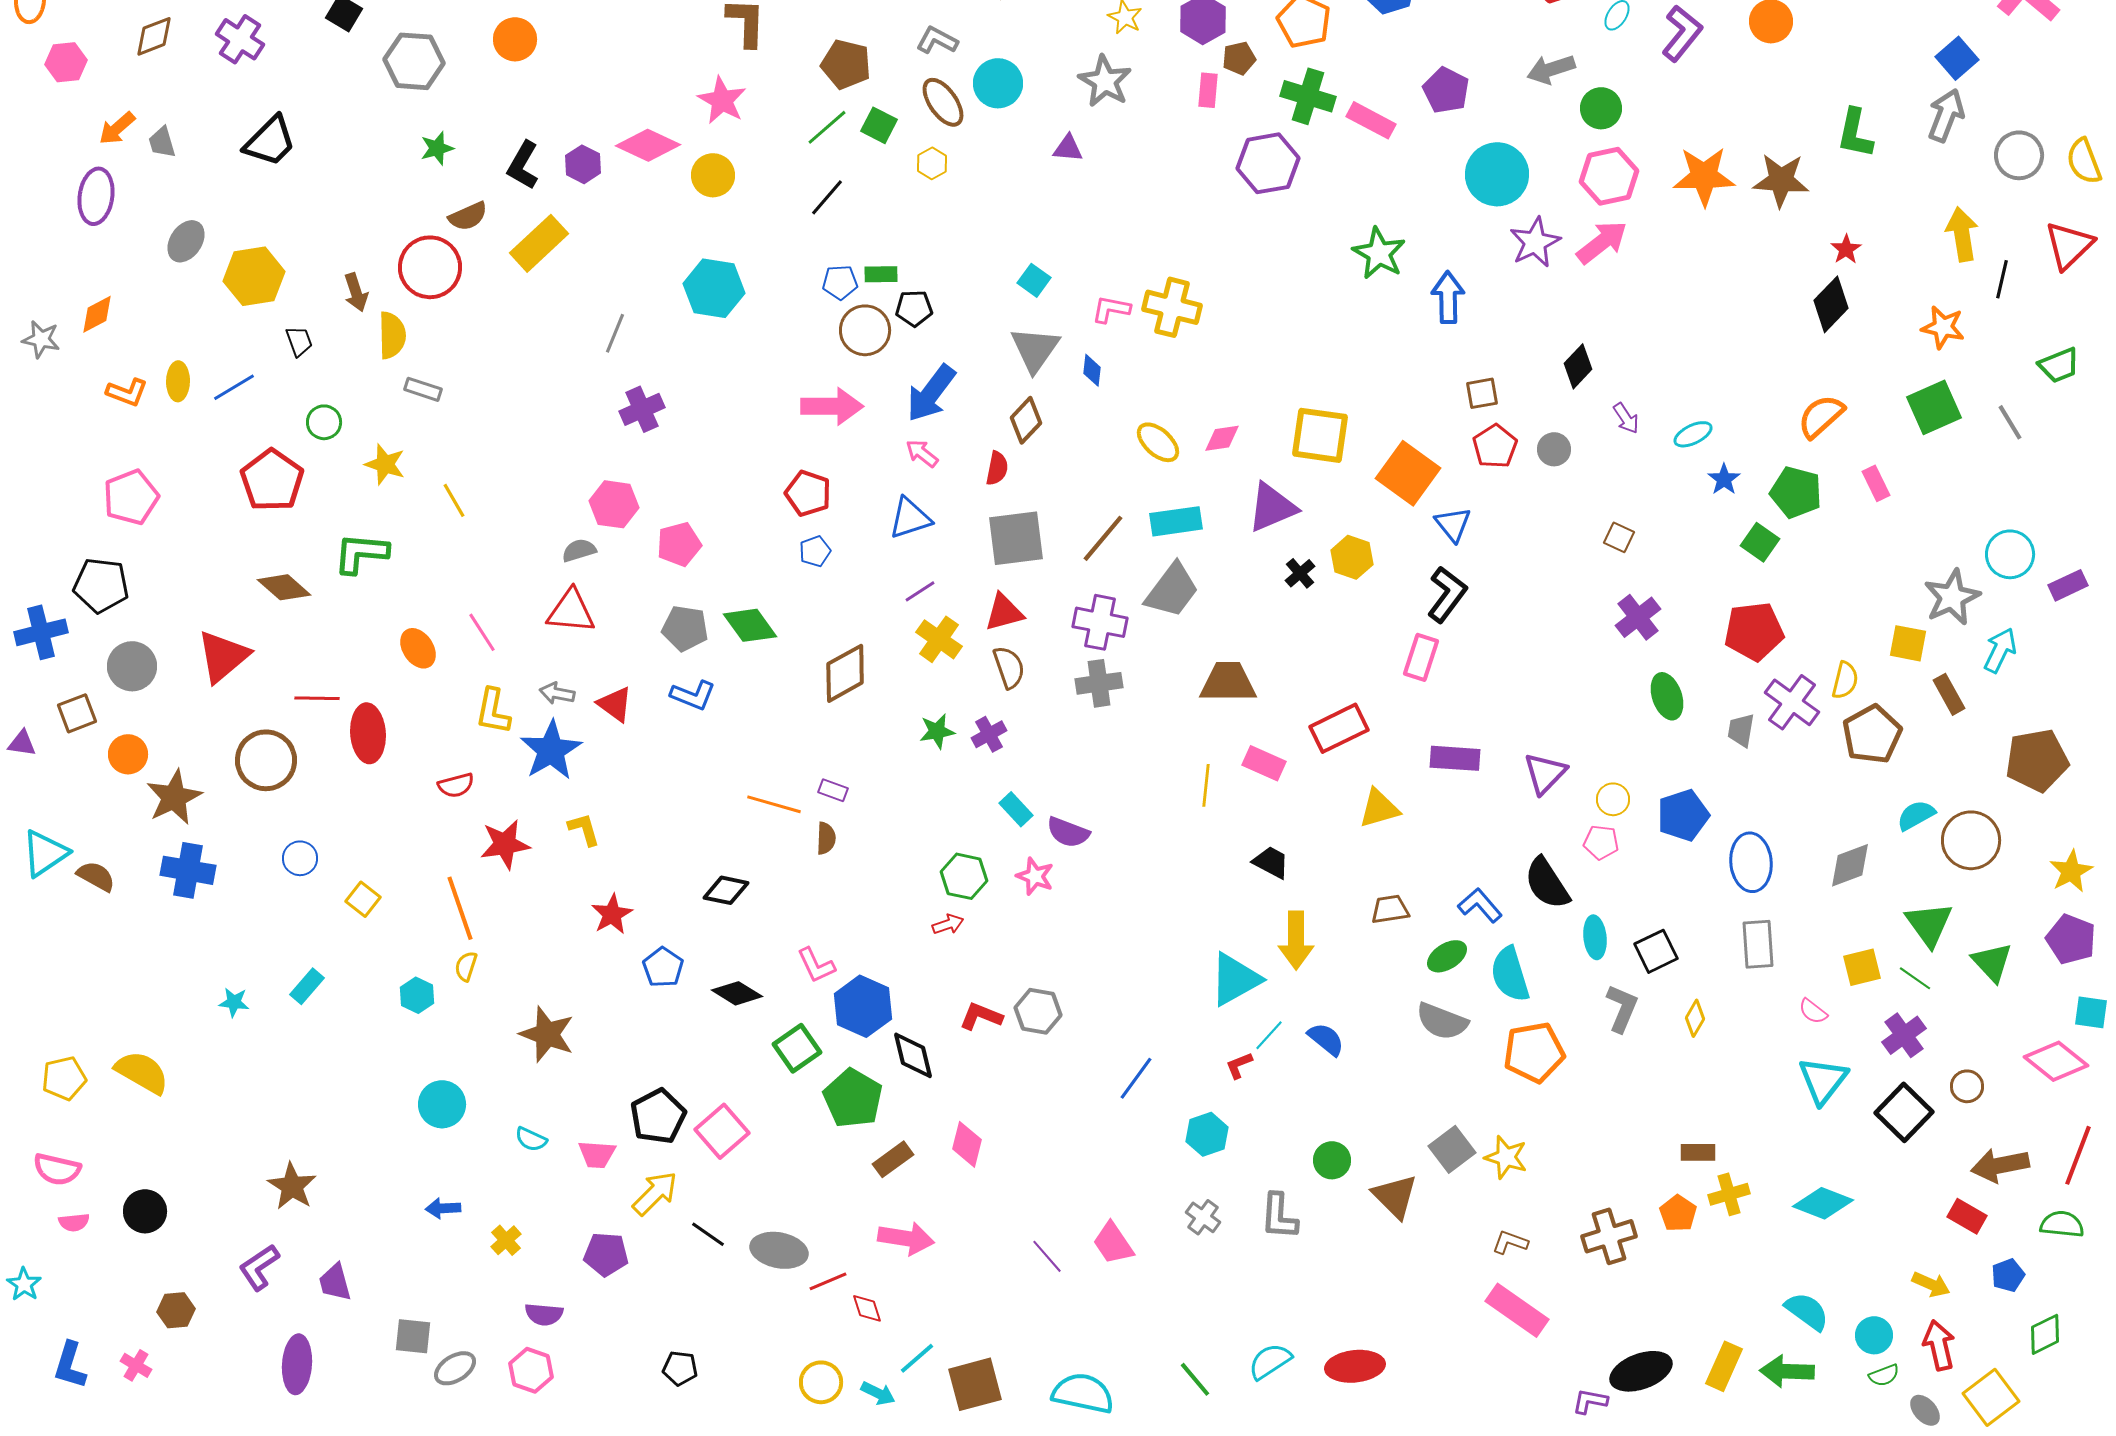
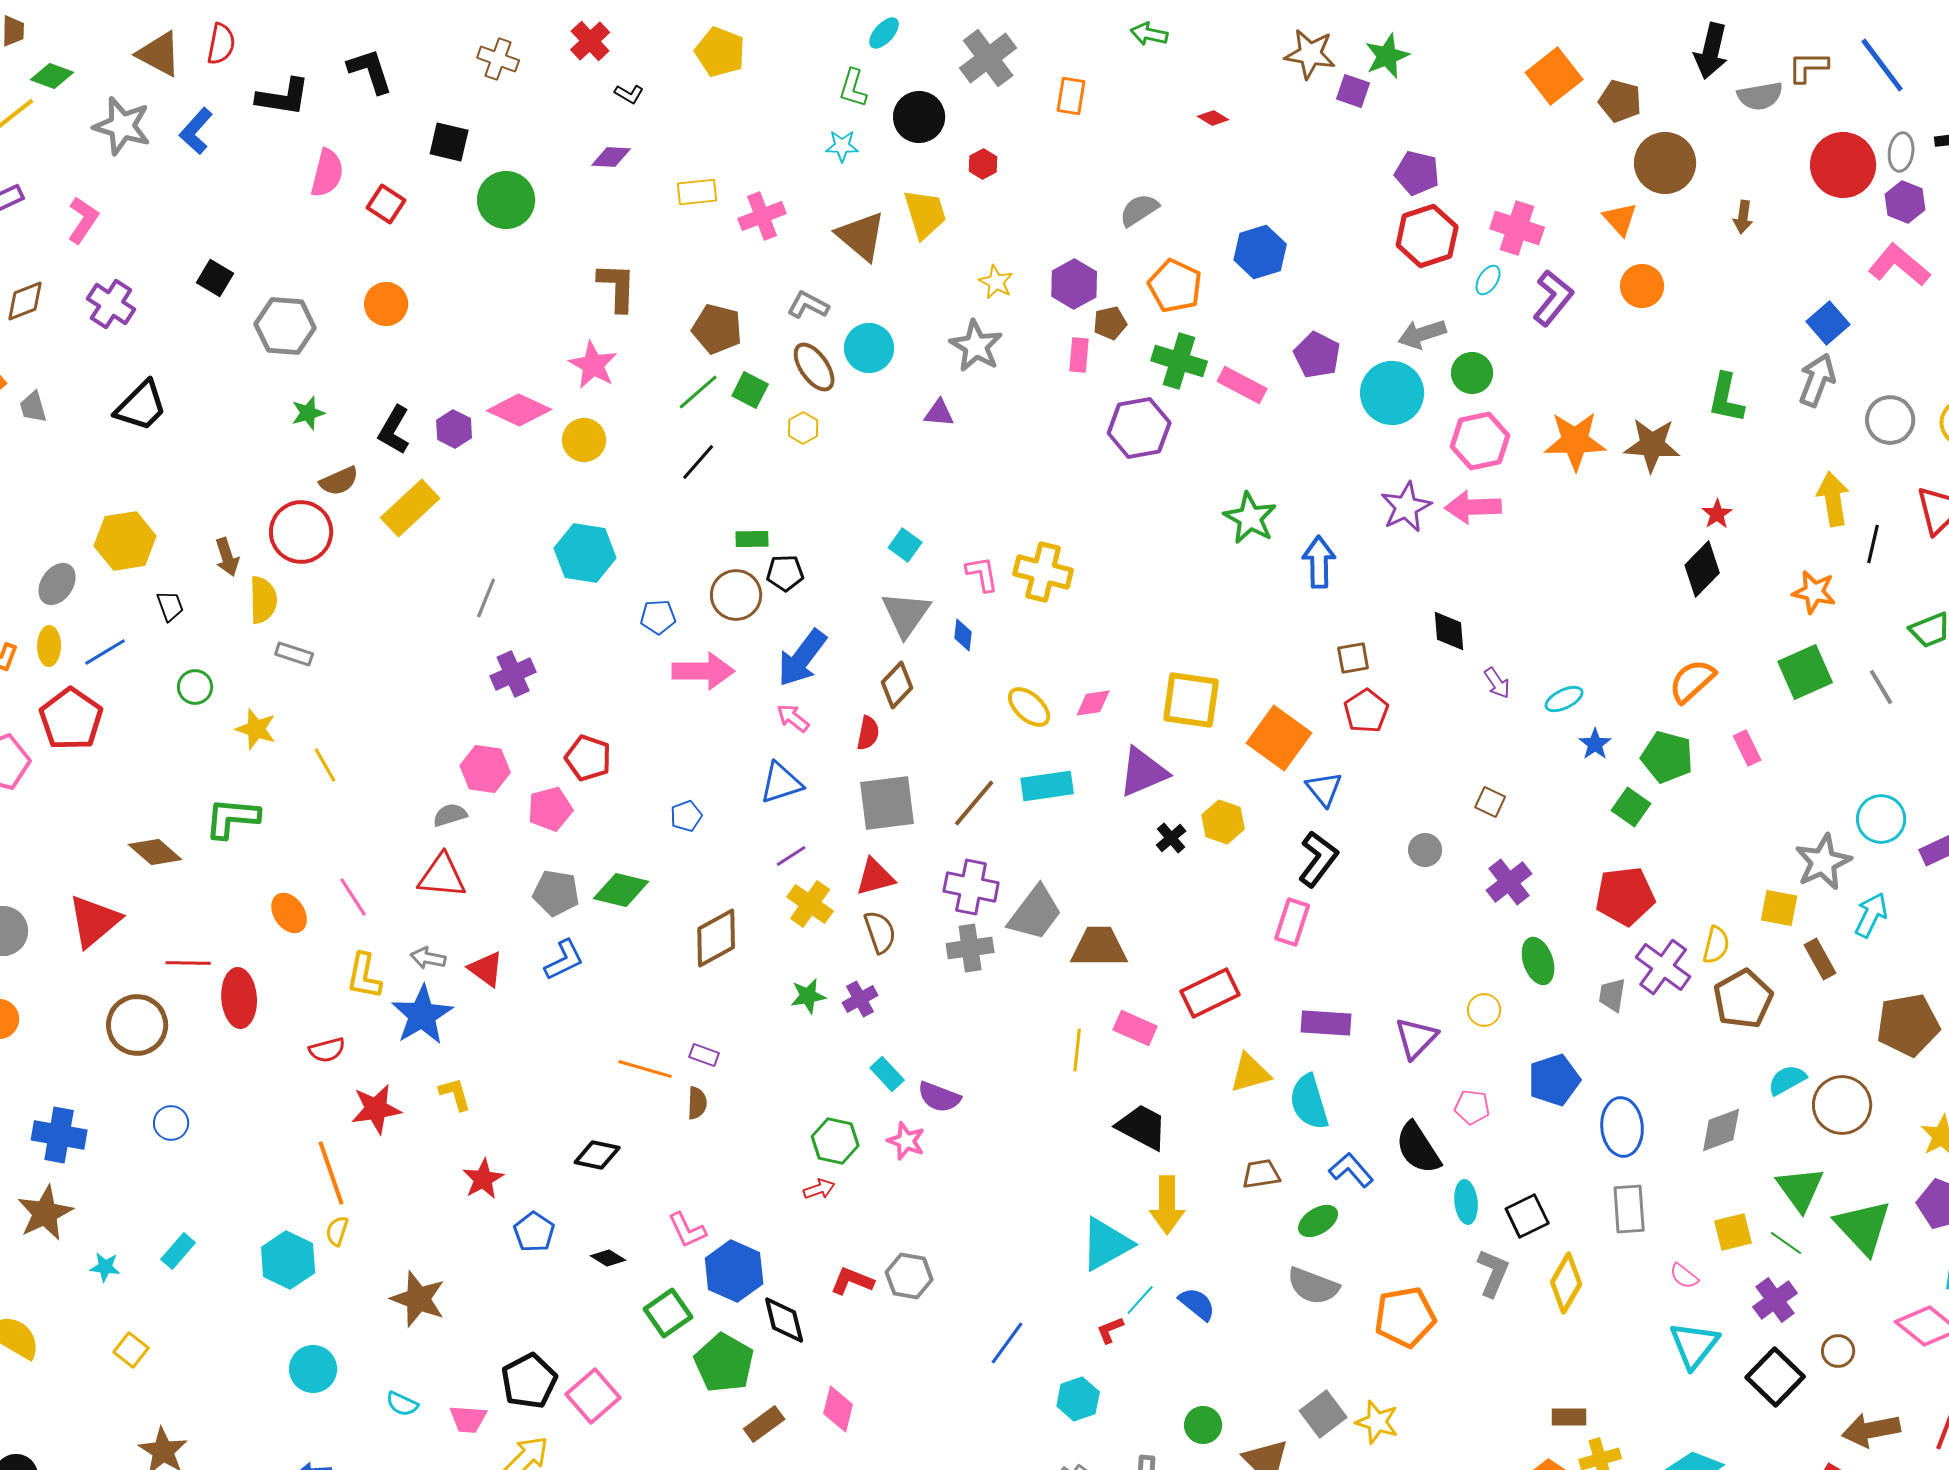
cyan circle: (1497, 174) -> (1392, 393), moved
gray ellipse: (186, 241) -> (57, 584), moved
pink arrow: (1602, 242) -> (1473, 507), turned -144
blue pentagon: (840, 282) -> (658, 617), moved
pink L-shape: (1111, 309) -> (982, 574), turned 69
black diamond: (1578, 366) -> (1449, 631), turned -48
gray circle: (1554, 449) -> (1425, 850), moved
red pentagon: (272, 480) -> (71, 719), moved
red pentagon: (808, 493) -> (588, 758), moved
gray trapezoid: (1172, 590) -> (1035, 913), moved
green diamond: (750, 625) -> (621, 890), turned -40
blue L-shape: (693, 695) -> (564, 960), turned -48
brown star: (174, 797) -> (45, 1213), moved
yellow circle: (1613, 799) -> (1484, 1010), moved
black trapezoid: (1271, 862) -> (1142, 1127), size x1.4
yellow square: (363, 899) -> (131, 1350), moved
green triangle: (1992, 962) -> (1863, 1227), size x1.4
cyan semicircle: (1510, 974) -> (1309, 1102), moved
black diamond: (737, 993) -> (608, 1258), size x0.7
cyan hexagon: (417, 995) -> (288, 1260), size x1.6
yellow diamond: (1695, 1018) -> (1566, 1283), size x1.6

